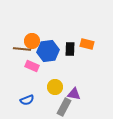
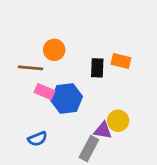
orange circle: (32, 41) -> (54, 50), moved
blue hexagon: (48, 51) -> (67, 98), moved
yellow circle: (55, 87) -> (118, 121), moved

